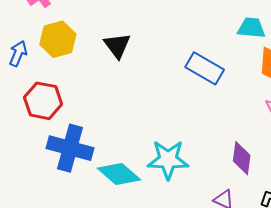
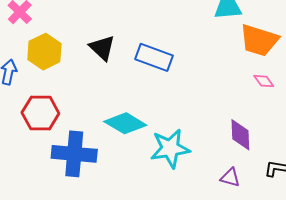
blue rectangle: (205, 68) -> (154, 57), moved
cyan diamond: (119, 174) -> (125, 123), moved

